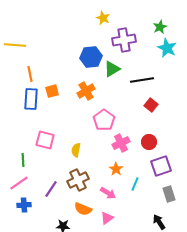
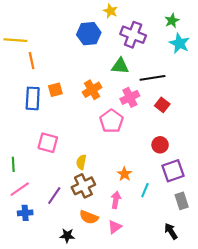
purple cross: (124, 40) -> (133, 35), turned 30
blue hexagon: (91, 57) -> (89, 34), moved
green triangle: (112, 69) -> (120, 66), turned 36
orange line: (30, 74) -> (32, 61), moved
pink cross: (121, 143) -> (130, 97), moved
yellow semicircle: (76, 150) -> (81, 162), moved
green line: (23, 160) -> (13, 164), moved
pink arrow: (108, 193) -> (116, 200), turned -112

